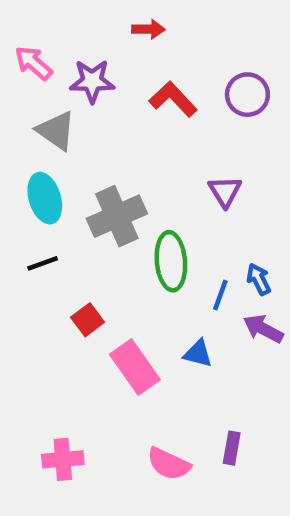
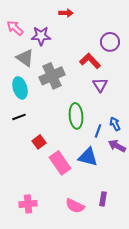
red L-shape: (173, 99) -> (90, 61), moved
gray cross: (117, 216) -> (52, 76), moved
blue triangle: (198, 354) -> (88, 157), size x1.5

